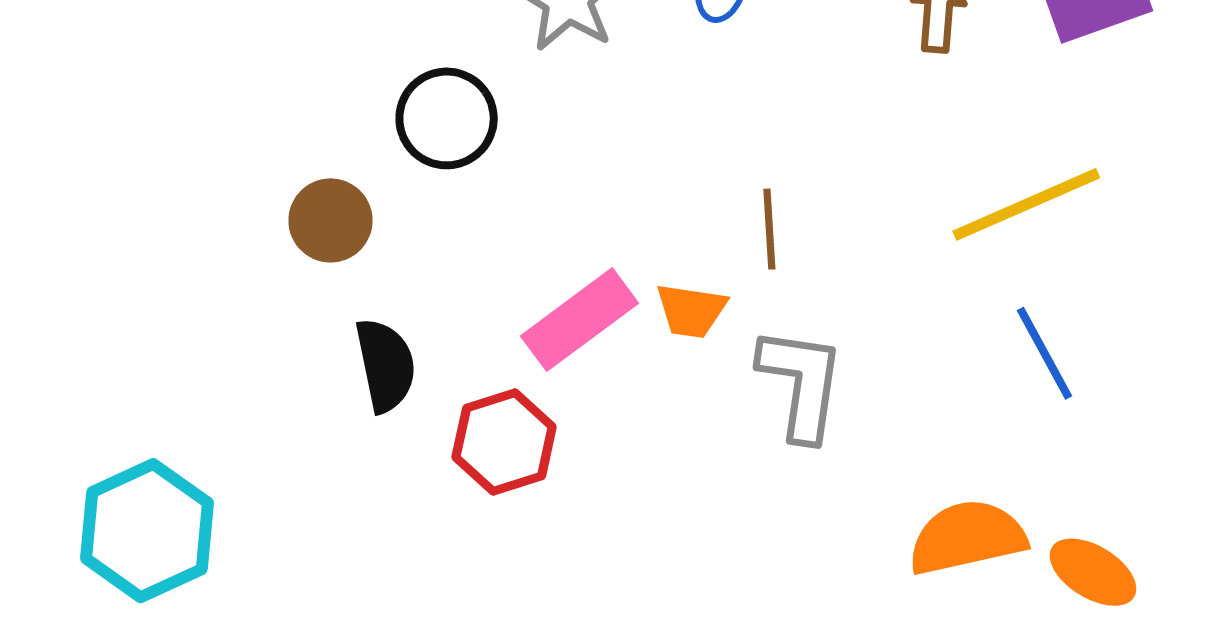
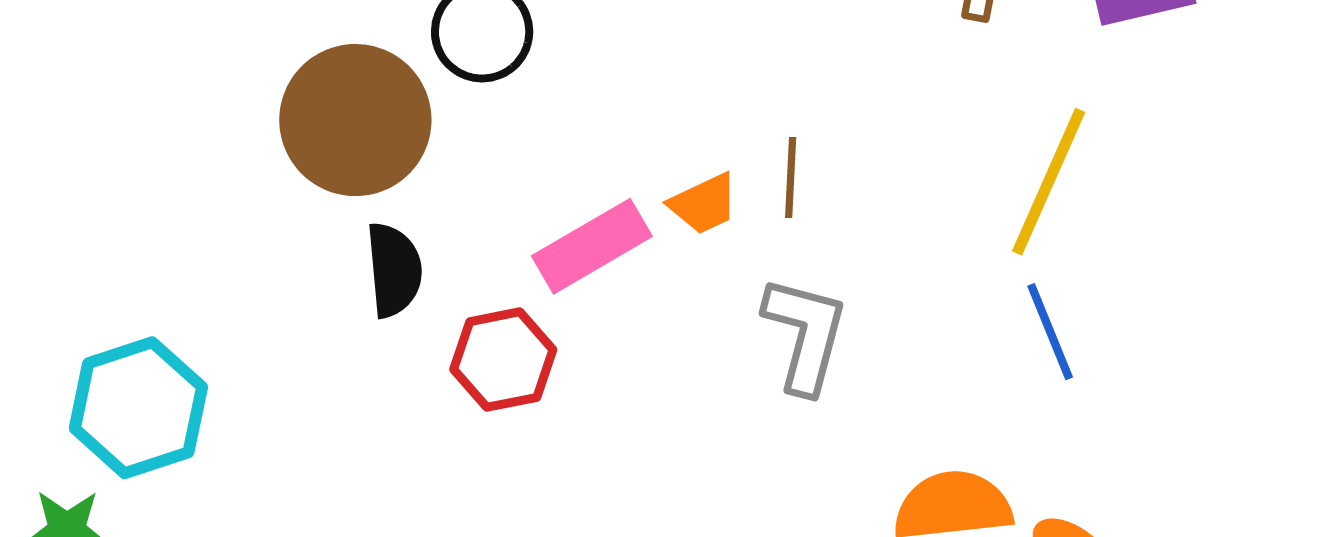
yellow line: (1026, 204) -> (1049, 182), turned -49
brown circle: (330, 220) -> (355, 120), size x1.8
orange trapezoid: (691, 311) -> (704, 204), moved, turned -40

